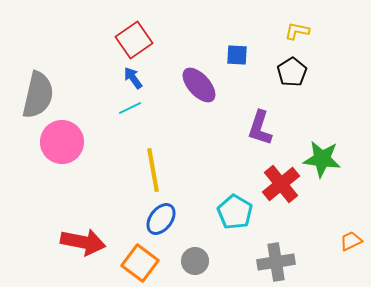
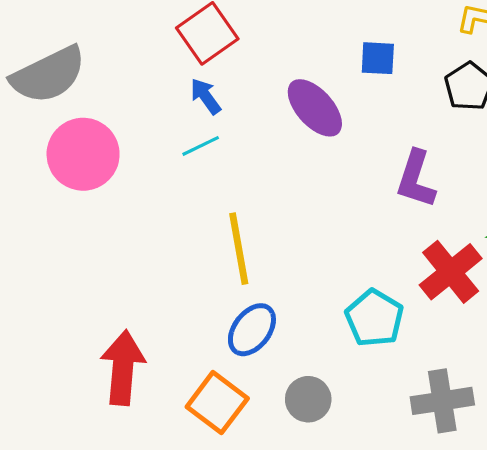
gray semicircle: (38, 95) -> (48, 75), moved, turned 51
pink circle: (62, 142) -> (83, 154), moved
red arrow: (83, 242) -> (123, 368), turned -96

